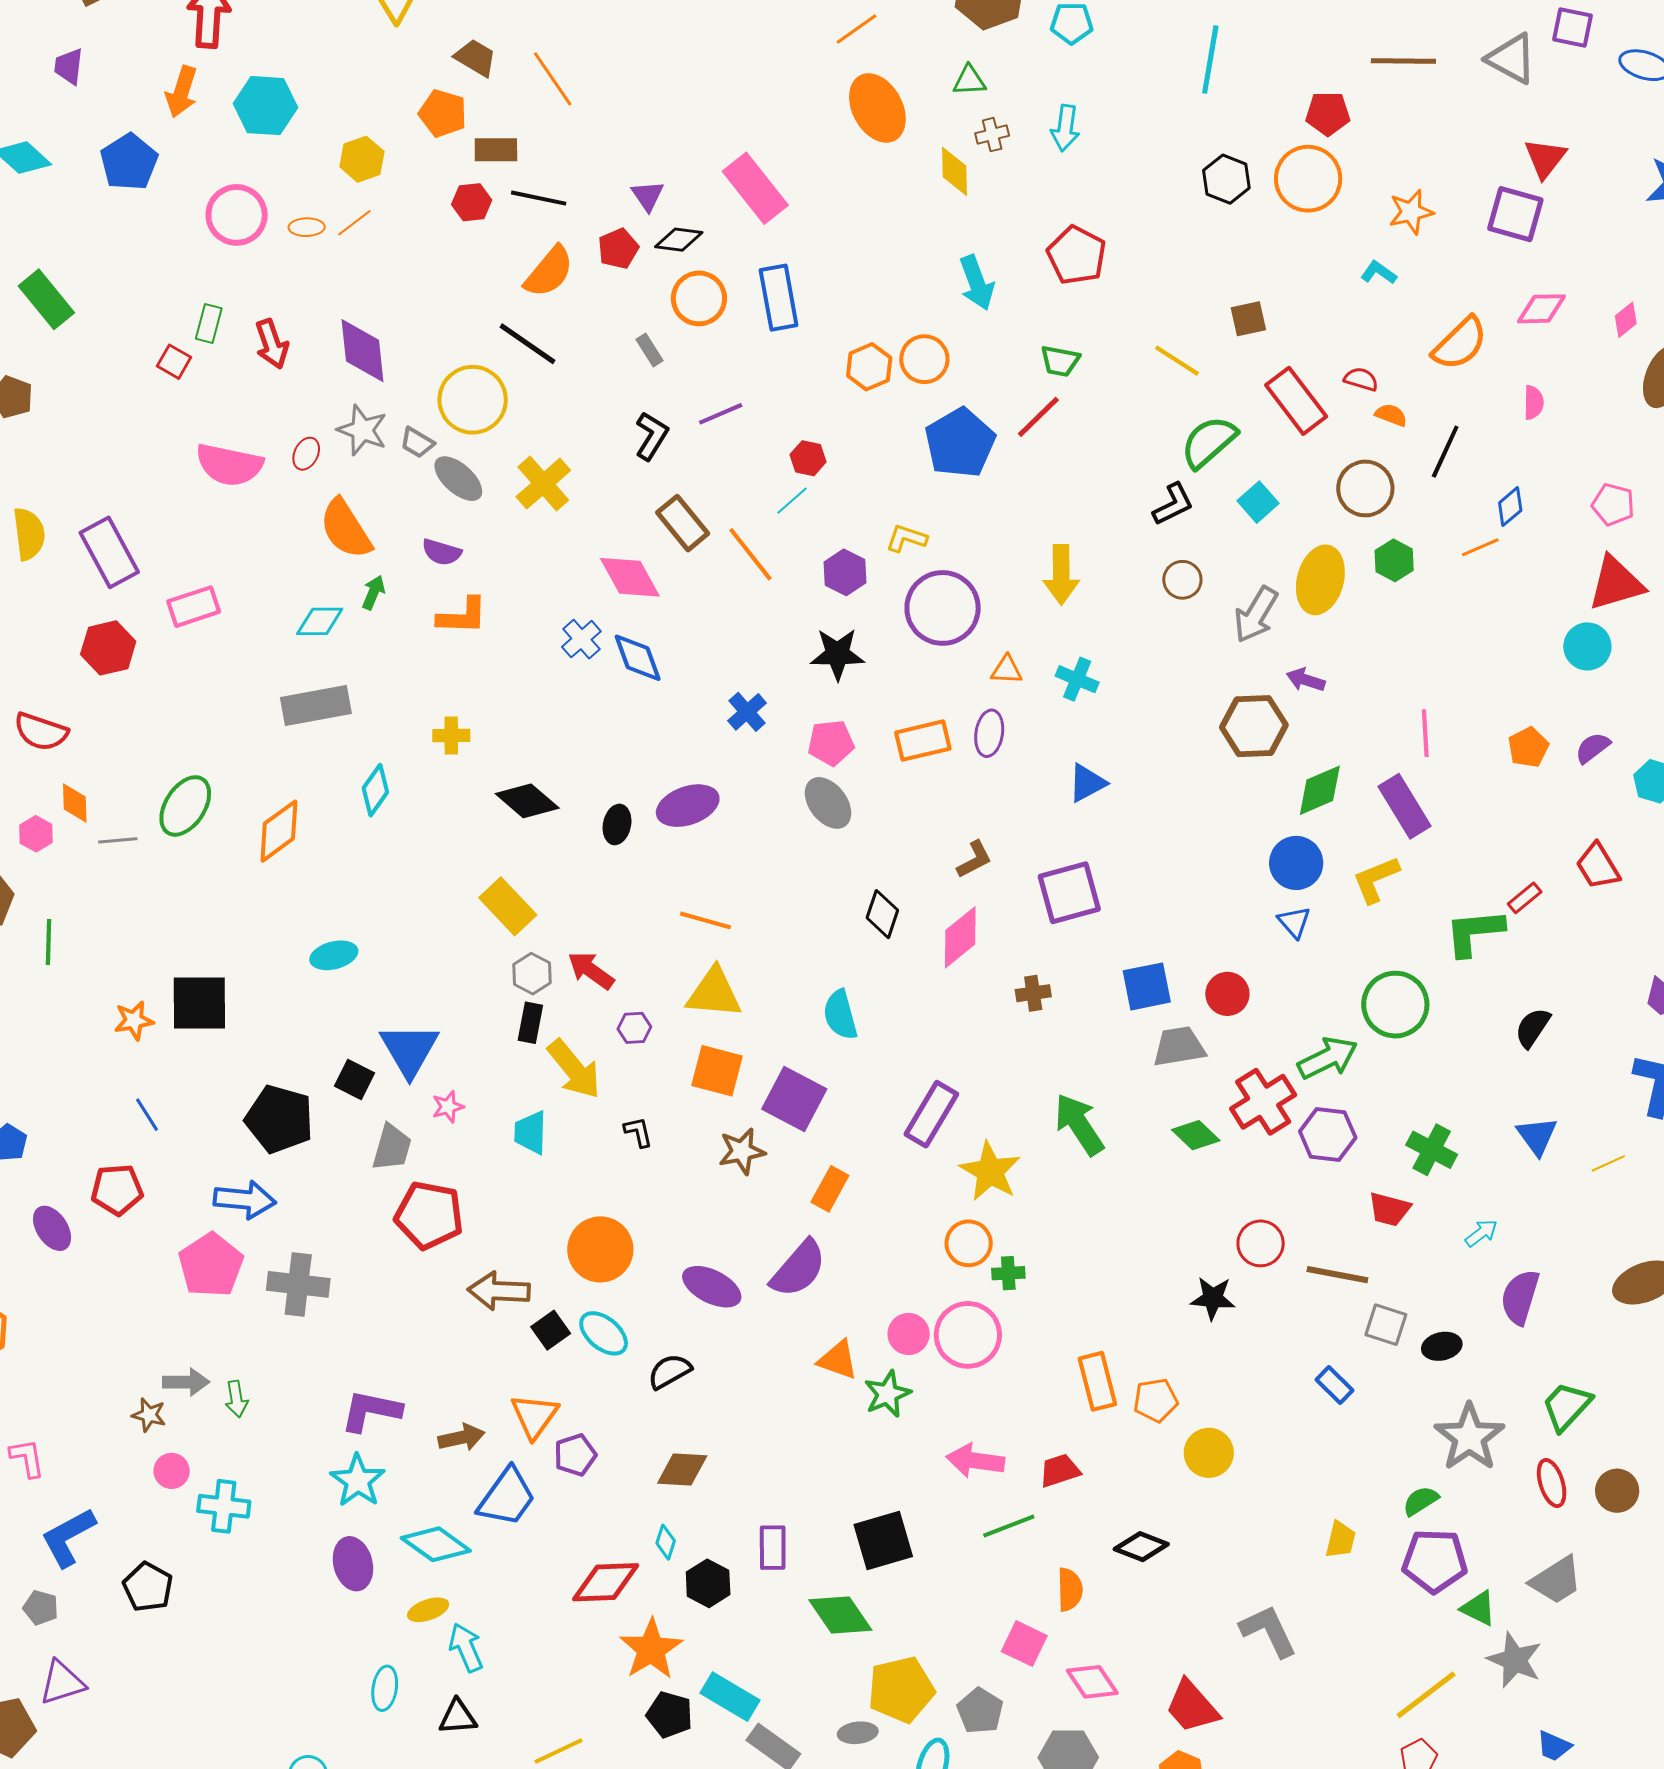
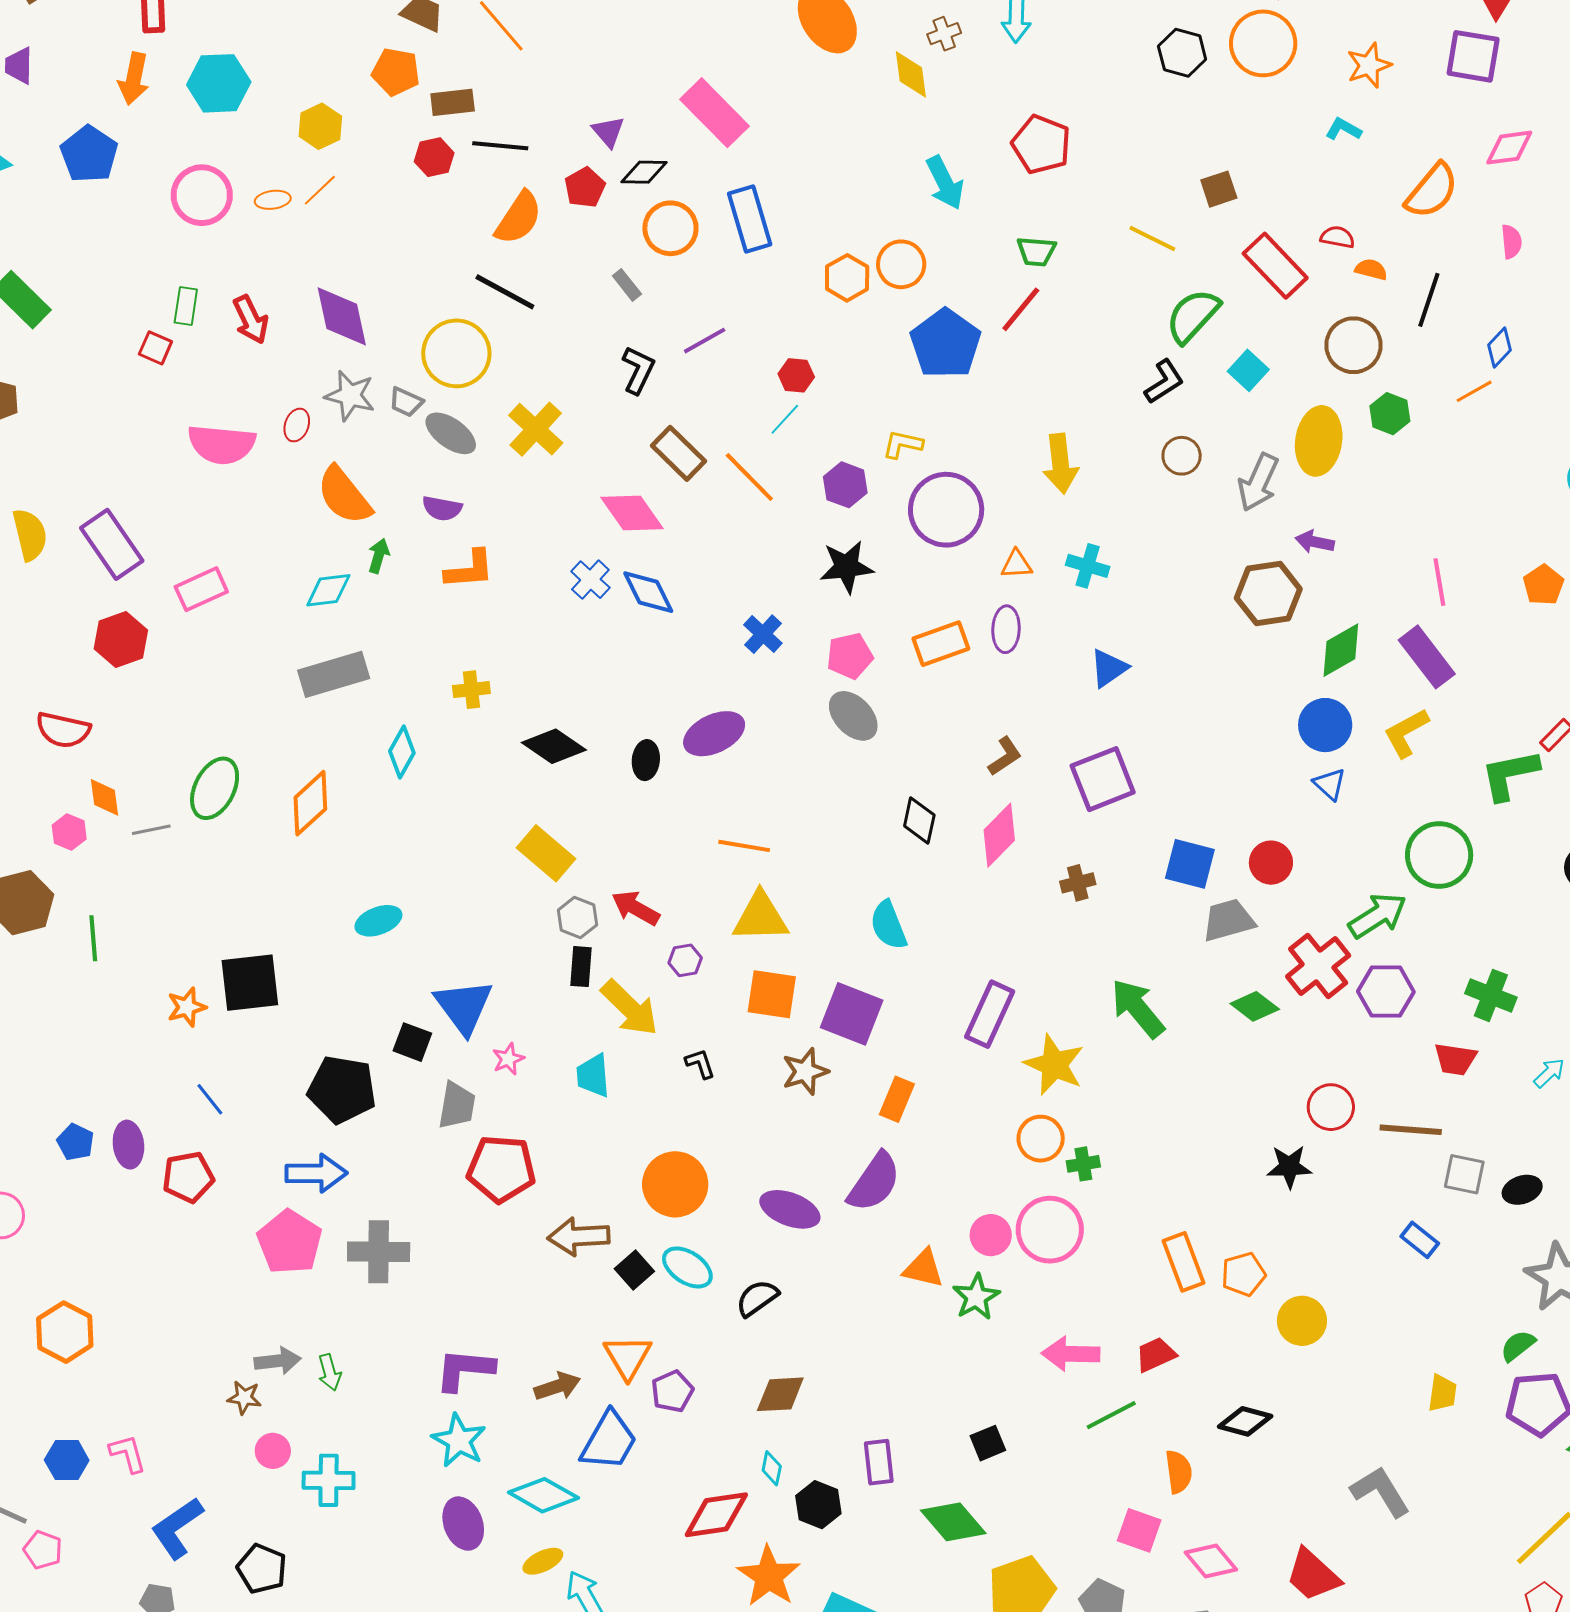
blue square: (1147, 986) -> (1190, 864), turned 32
purple ellipse: (52, 1228) -> (128, 1145), moved, turned 33
black square: (883, 1540) -> (988, 1443), size x0.6

